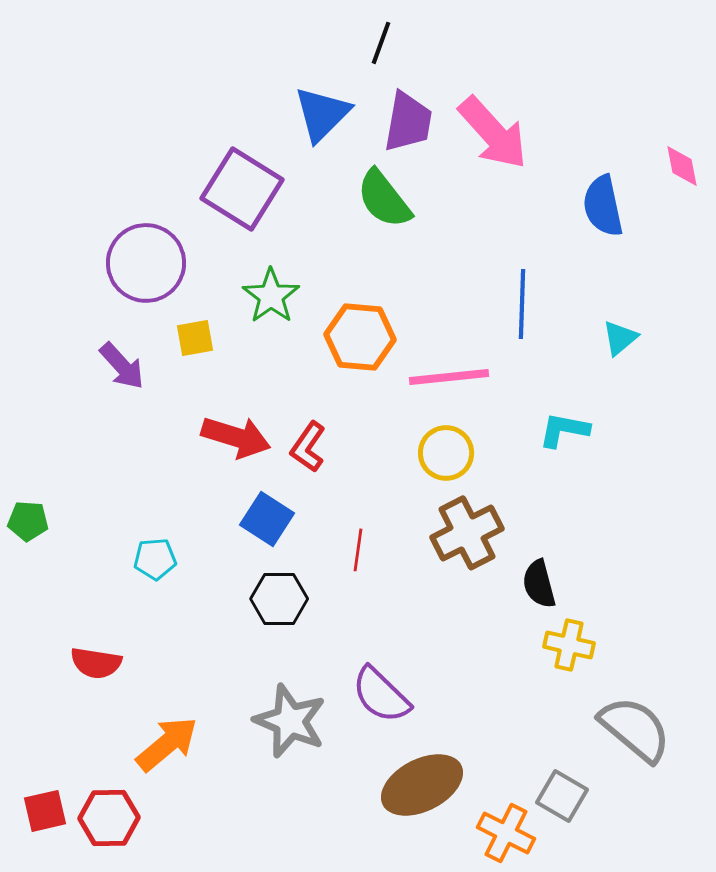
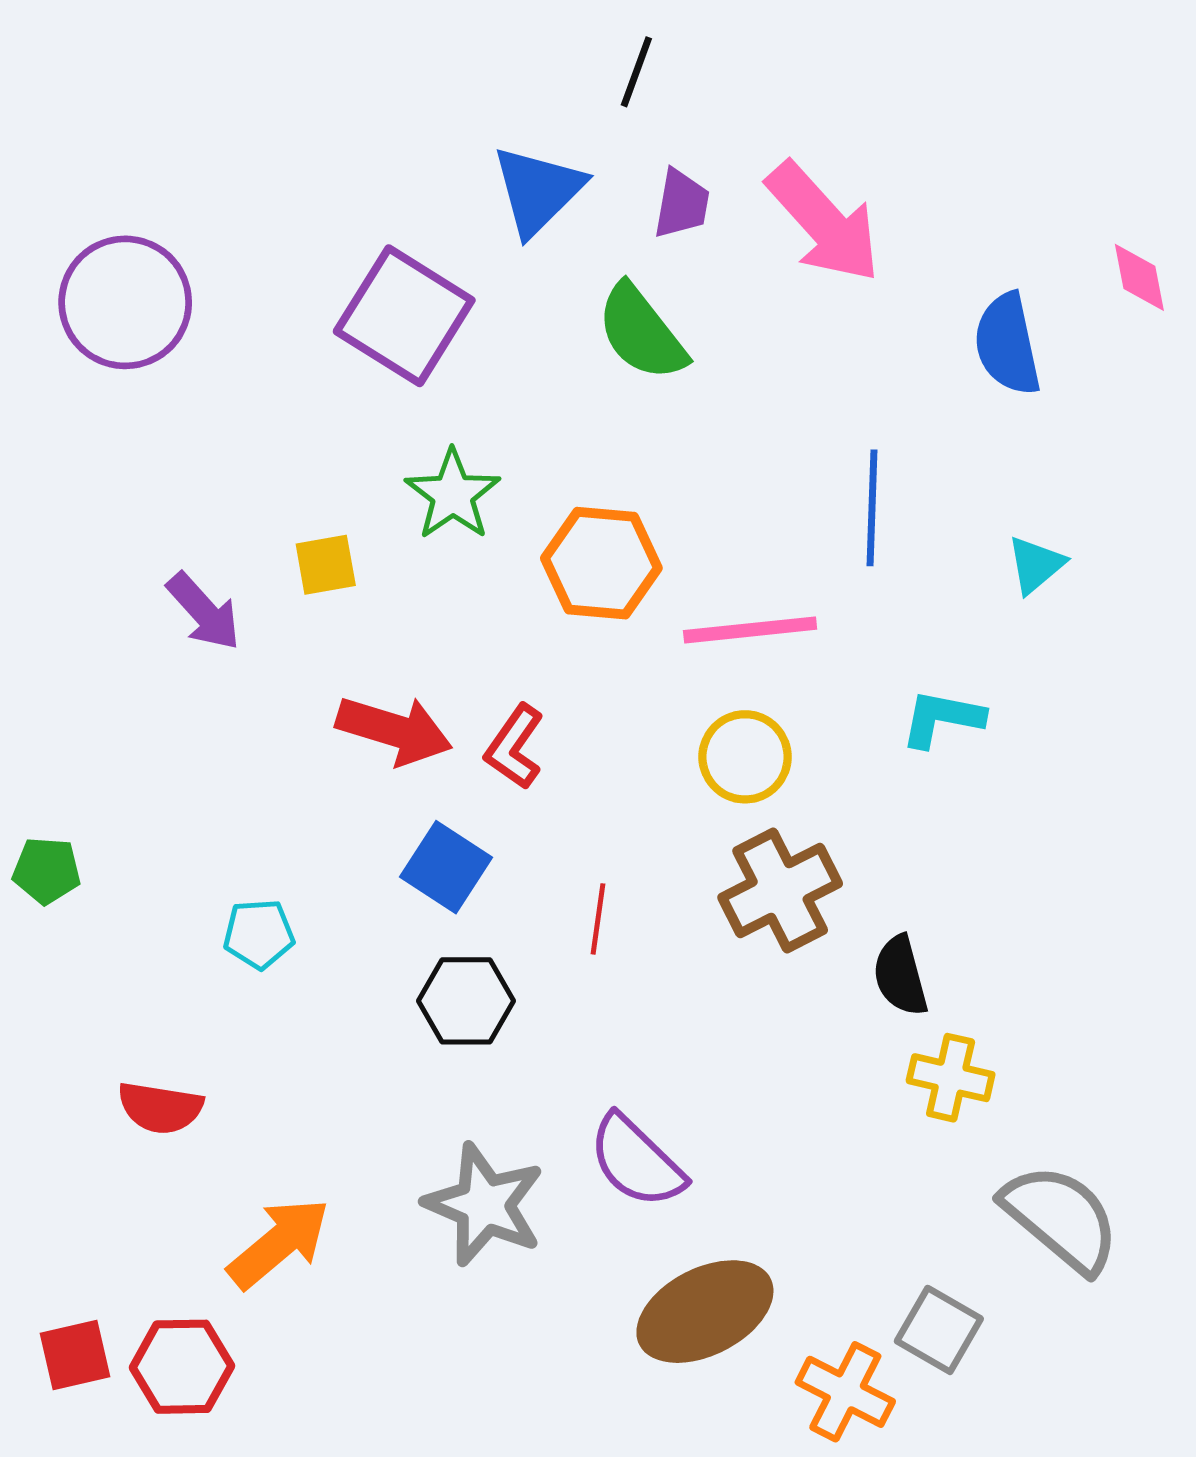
purple trapezoid: (408, 122) -> (682, 204), size x0.7
purple circle: (146, 263) -> (125, 302), moved

